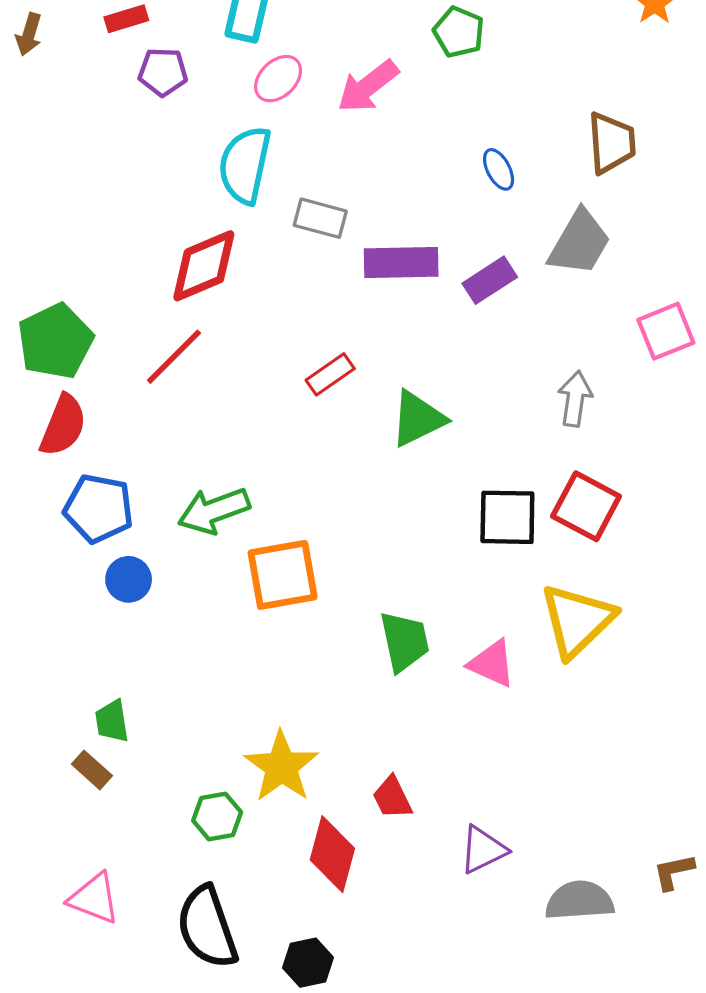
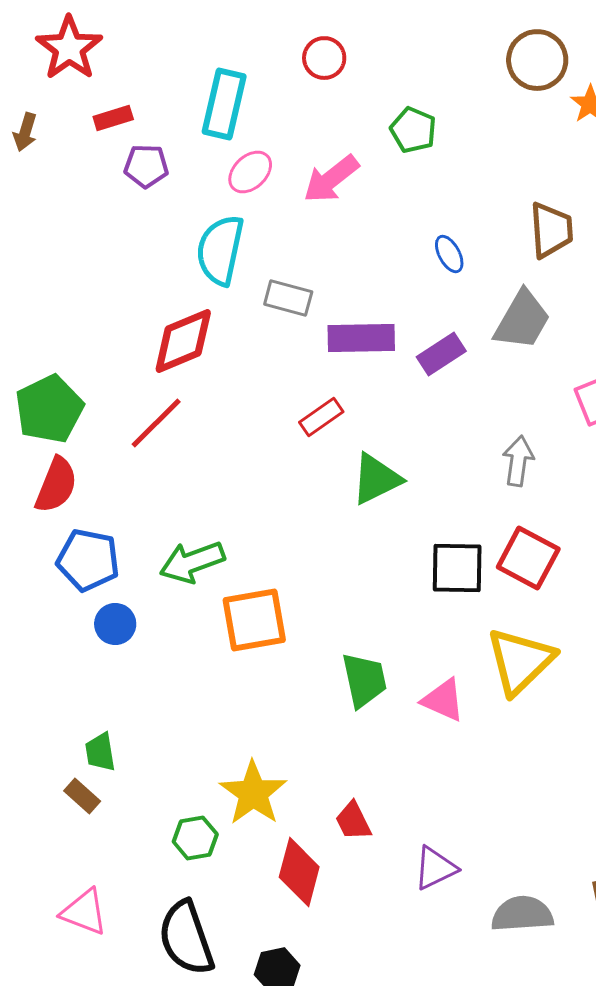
red rectangle: (330, 374) -> (321, 417), moved

